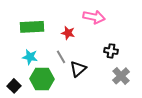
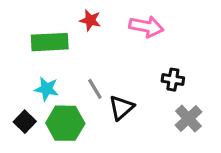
red star: (68, 33) -> (90, 20), moved
black square: (14, 86) -> (25, 122), moved

